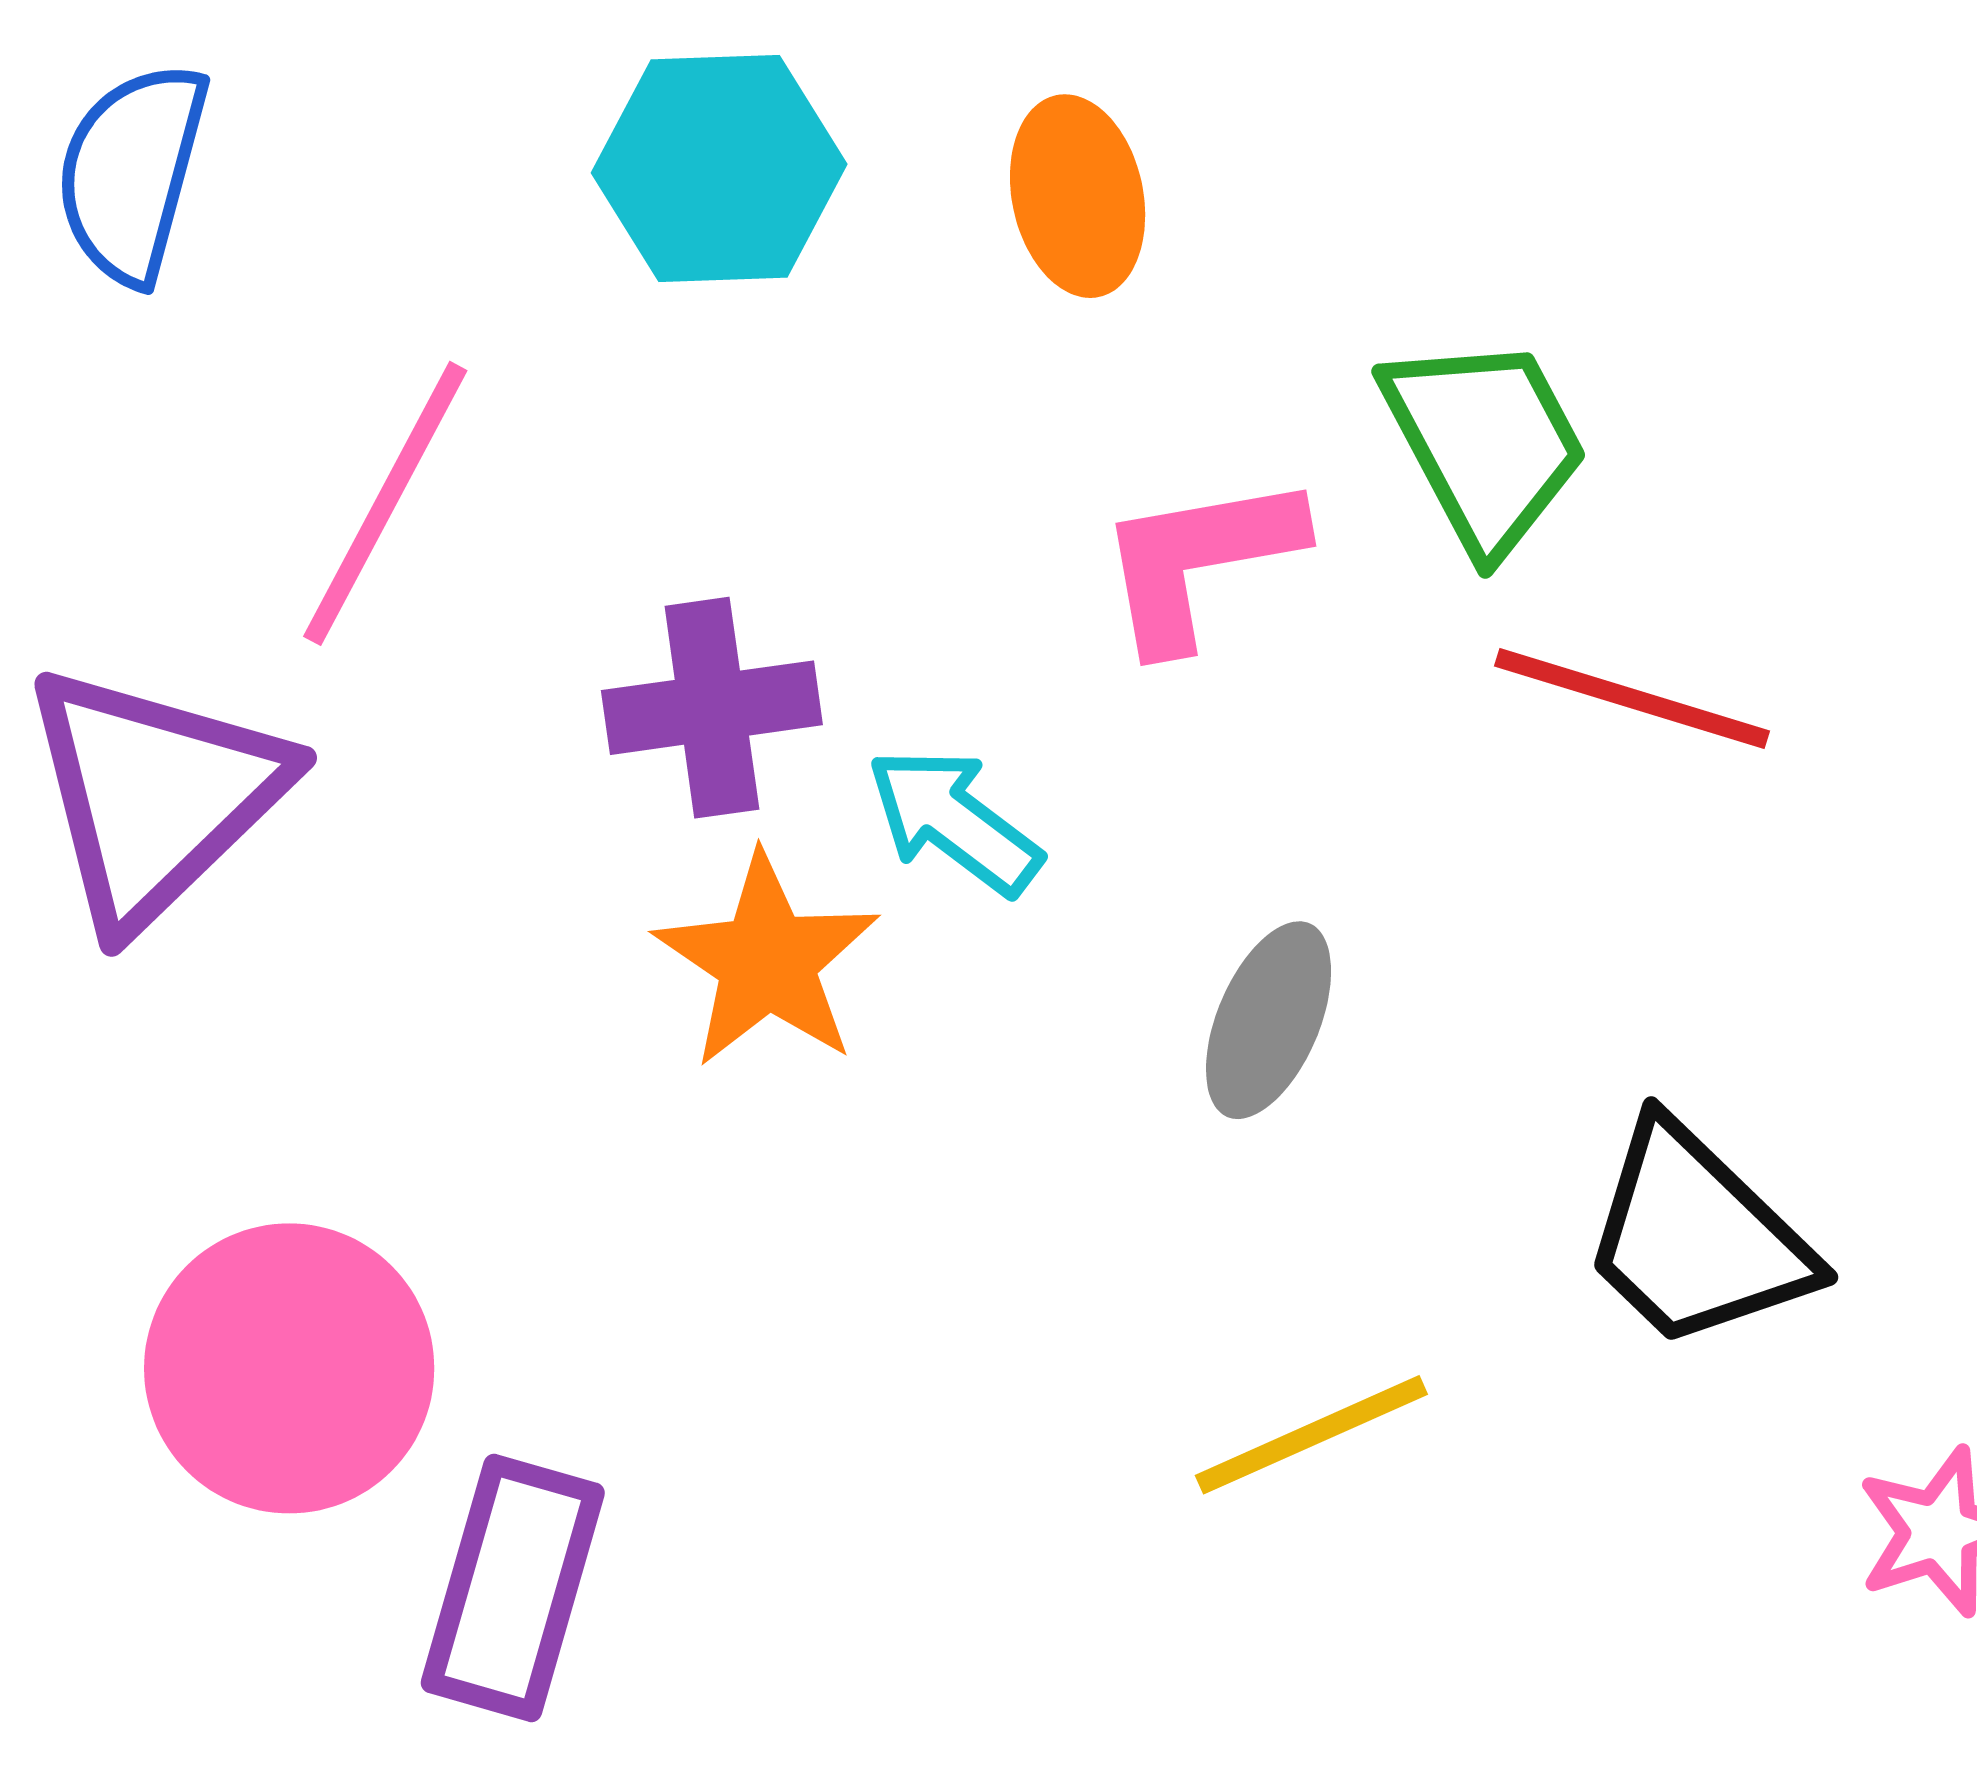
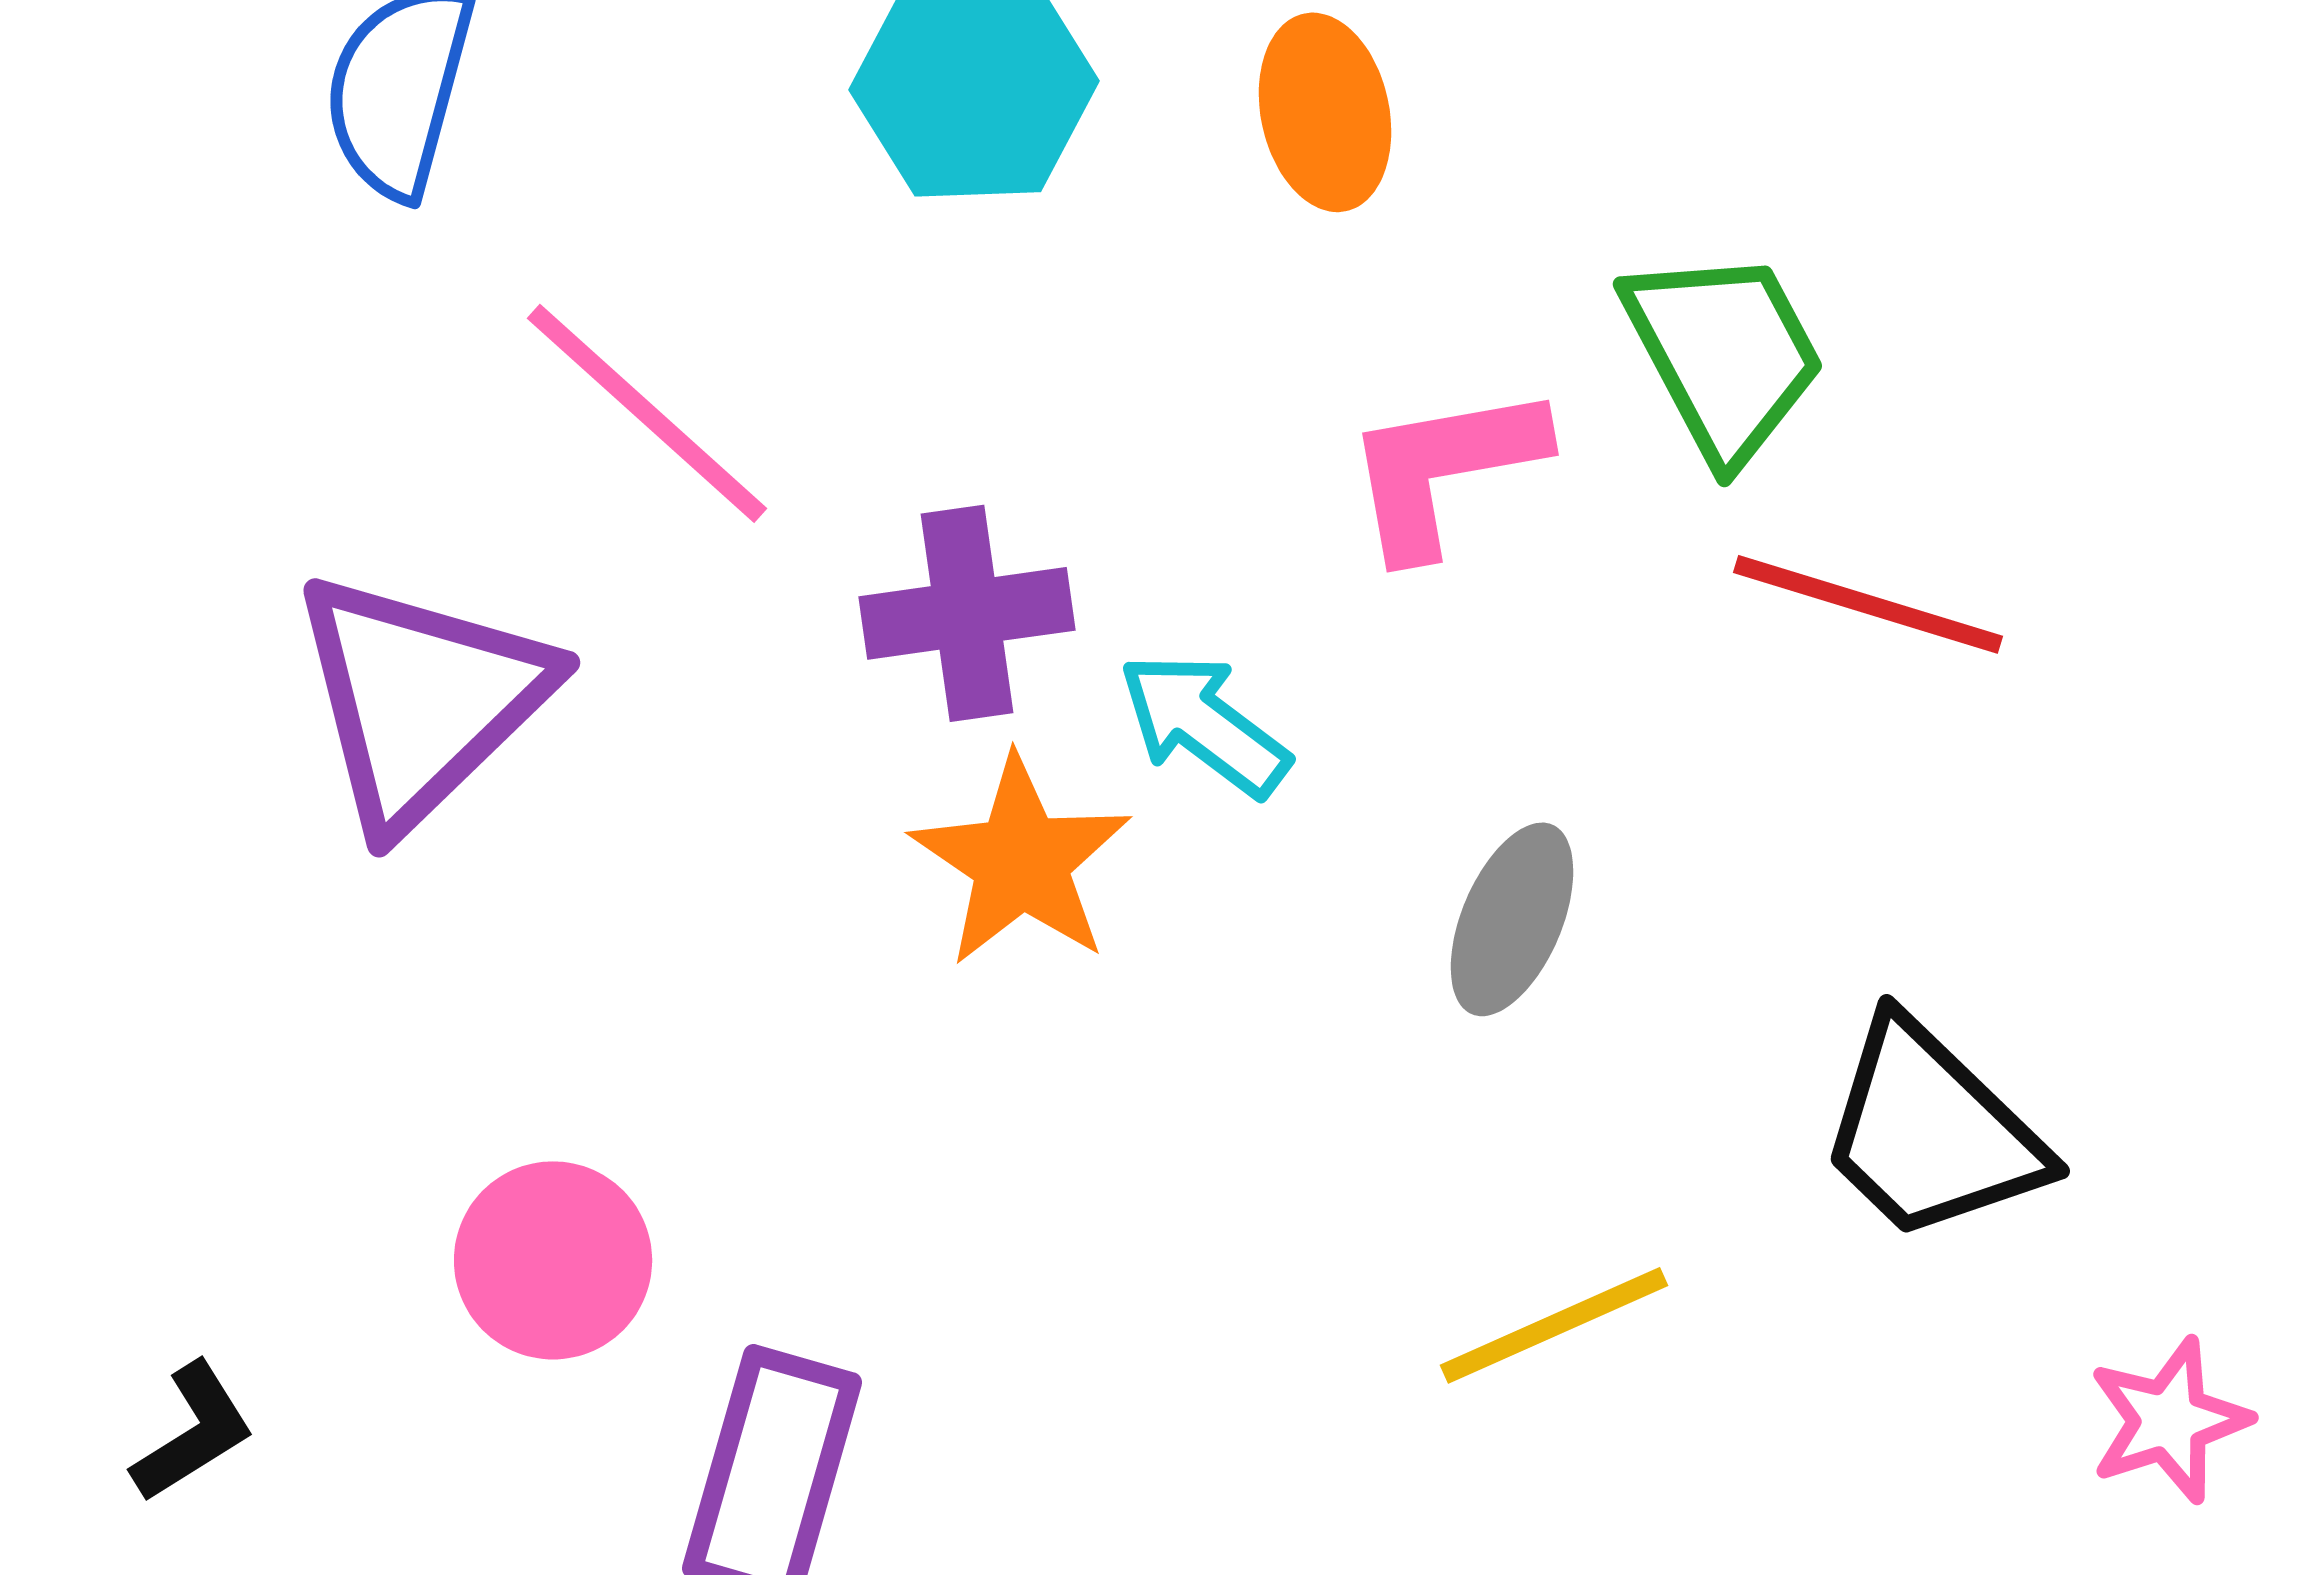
pink line: (385, 503) -> (647, 413), turned -76
pink circle: (289, 1368) -> (553, 1260), size x0.7

